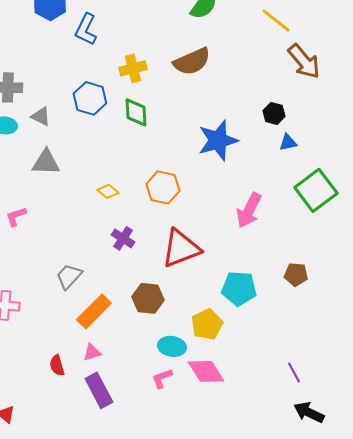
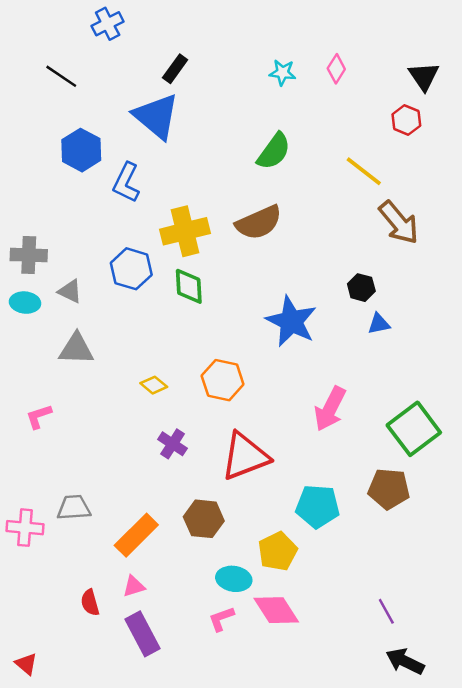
yellow cross: (133, 68) -> (185, 231), size x1.4
blue star: (218, 140) -> (291, 321), turned -30
green square: (316, 190) -> (414, 429), moved
brown pentagon: (296, 274) -> (389, 489), size x1.4
gray trapezoid: (69, 276) -> (74, 508), moved, turned 44

